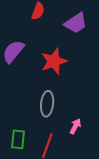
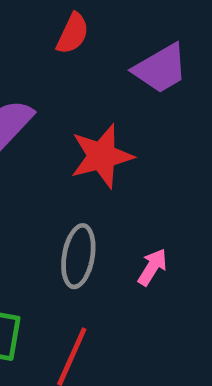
pink arrow: (75, 126) -> (152, 267), moved

